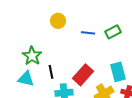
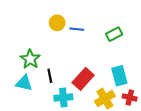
blue line: (88, 33) -> (77, 29), moved

